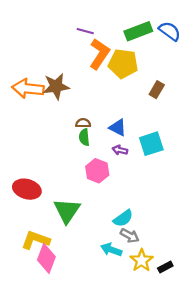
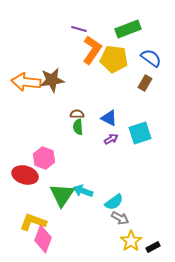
blue semicircle: (170, 31) -> (151, 58), moved
purple arrow: (120, 150) -> (111, 139), turned 136
pink hexagon: (97, 171) -> (44, 158), moved
cyan arrow: (111, 250) -> (83, 191), moved

